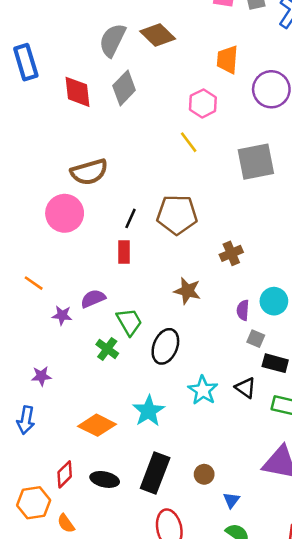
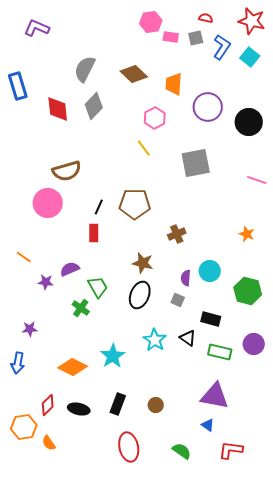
brown diamond: (158, 35) -> (134, 74), moved
gray square: (256, 339) -> (178, 300), moved
black ellipse: (165, 346) -> (140, 295), moved
black rectangle: (155, 473) -> (118, 404), size x0.7
blue triangle: (231, 500) -> (208, 425), moved, turned -32

